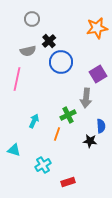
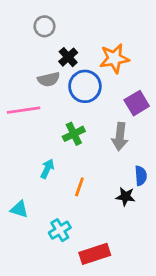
orange star: (97, 28) -> (114, 58), moved
gray semicircle: (28, 51) -> (49, 79), moved
pink line: (17, 79) -> (24, 110), turned 70
green cross: (68, 115) -> (74, 134), moved
red rectangle: (68, 182) -> (95, 254), size x1.5

